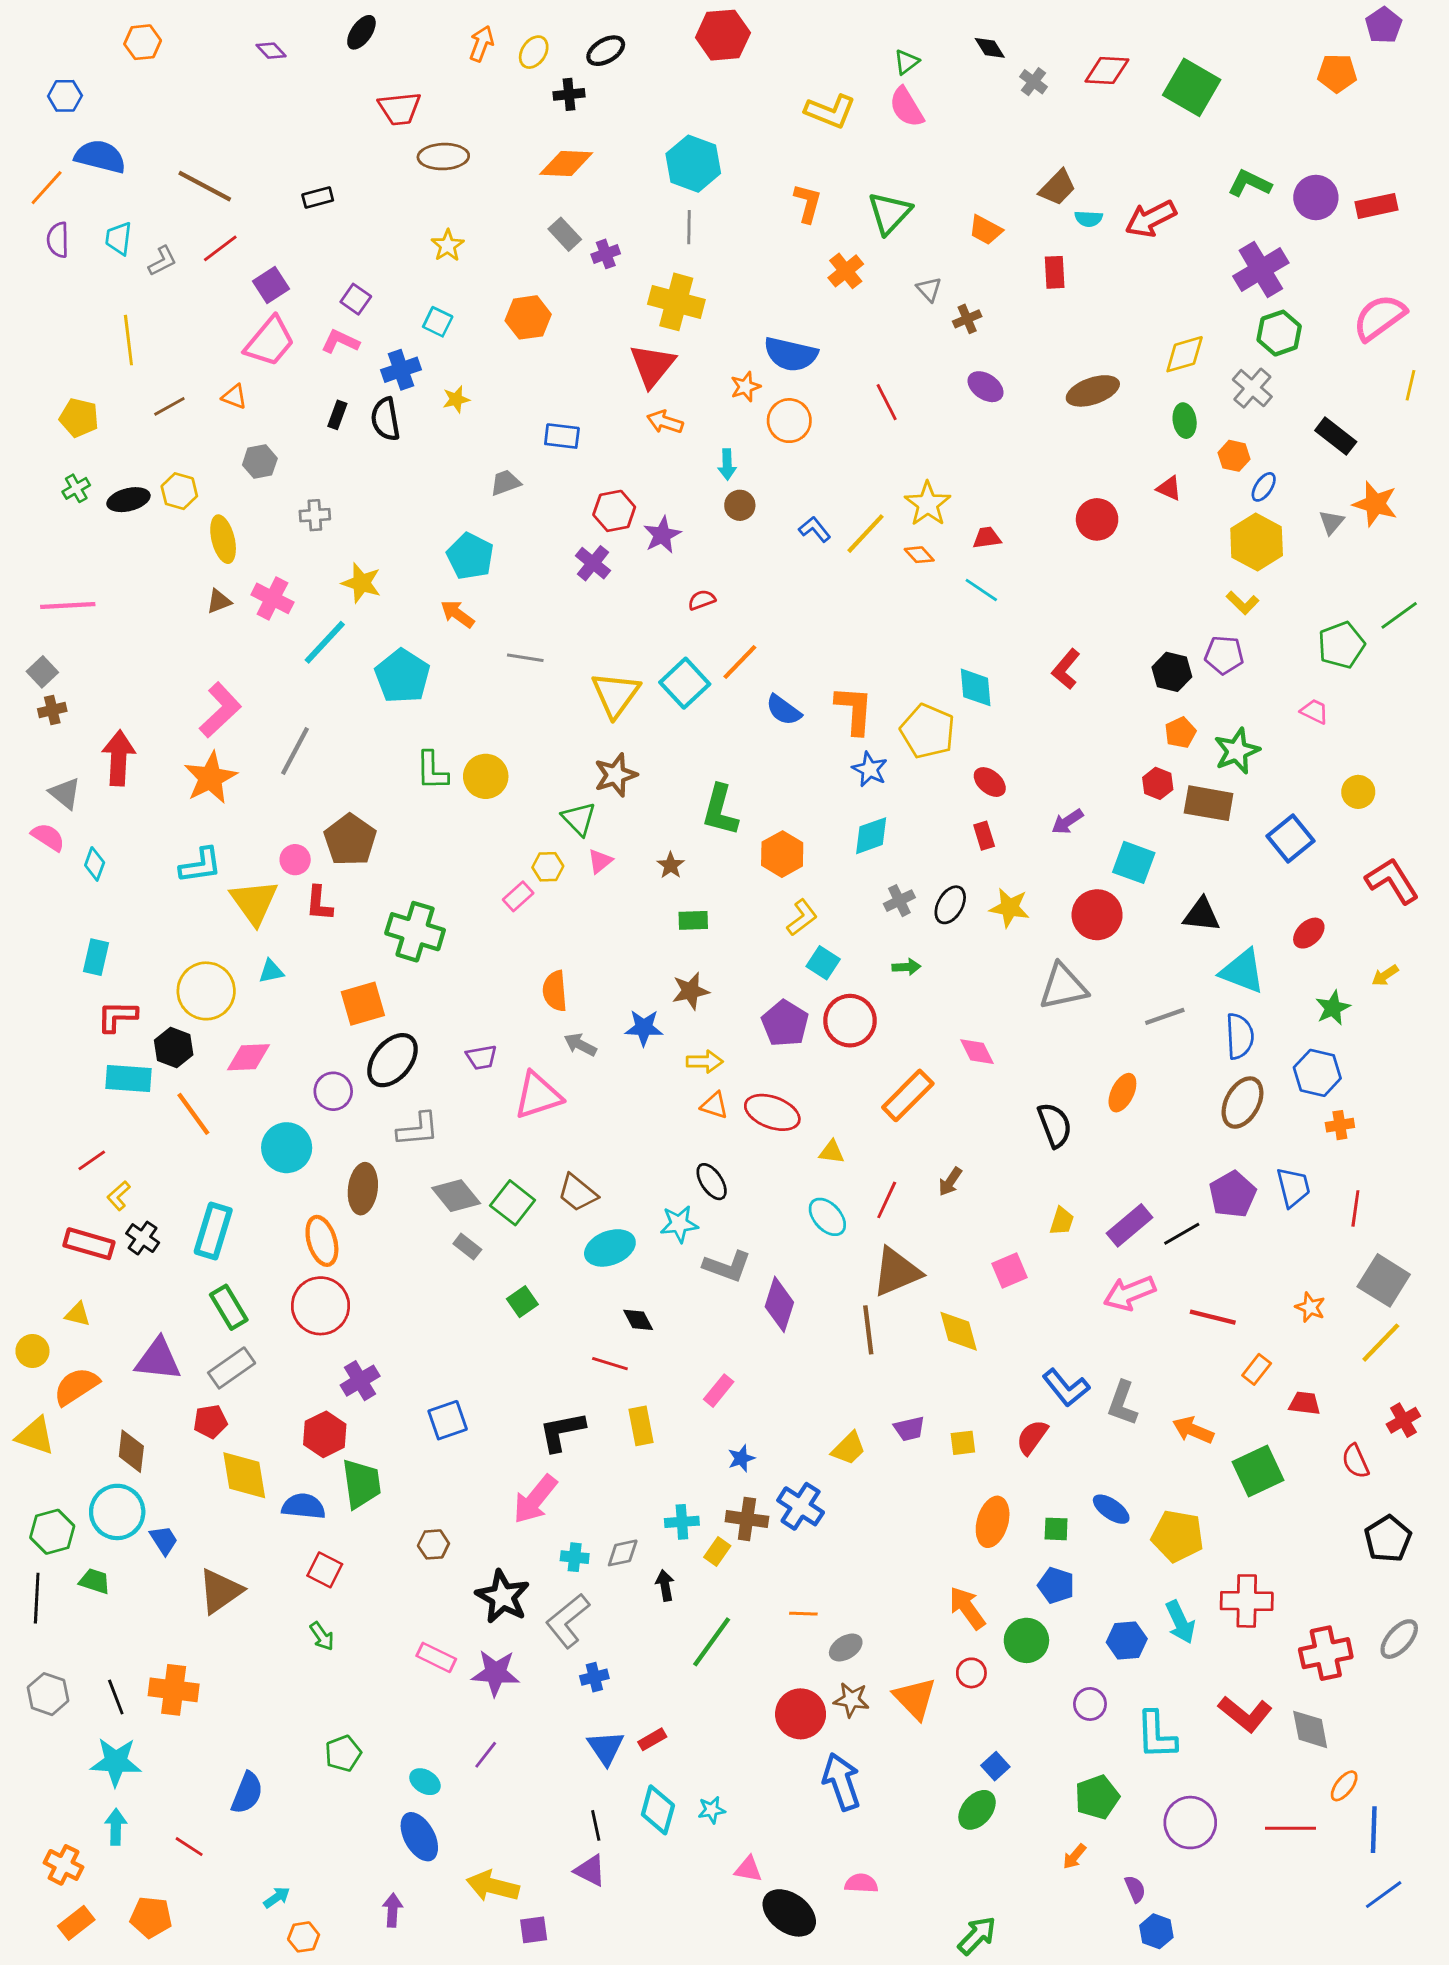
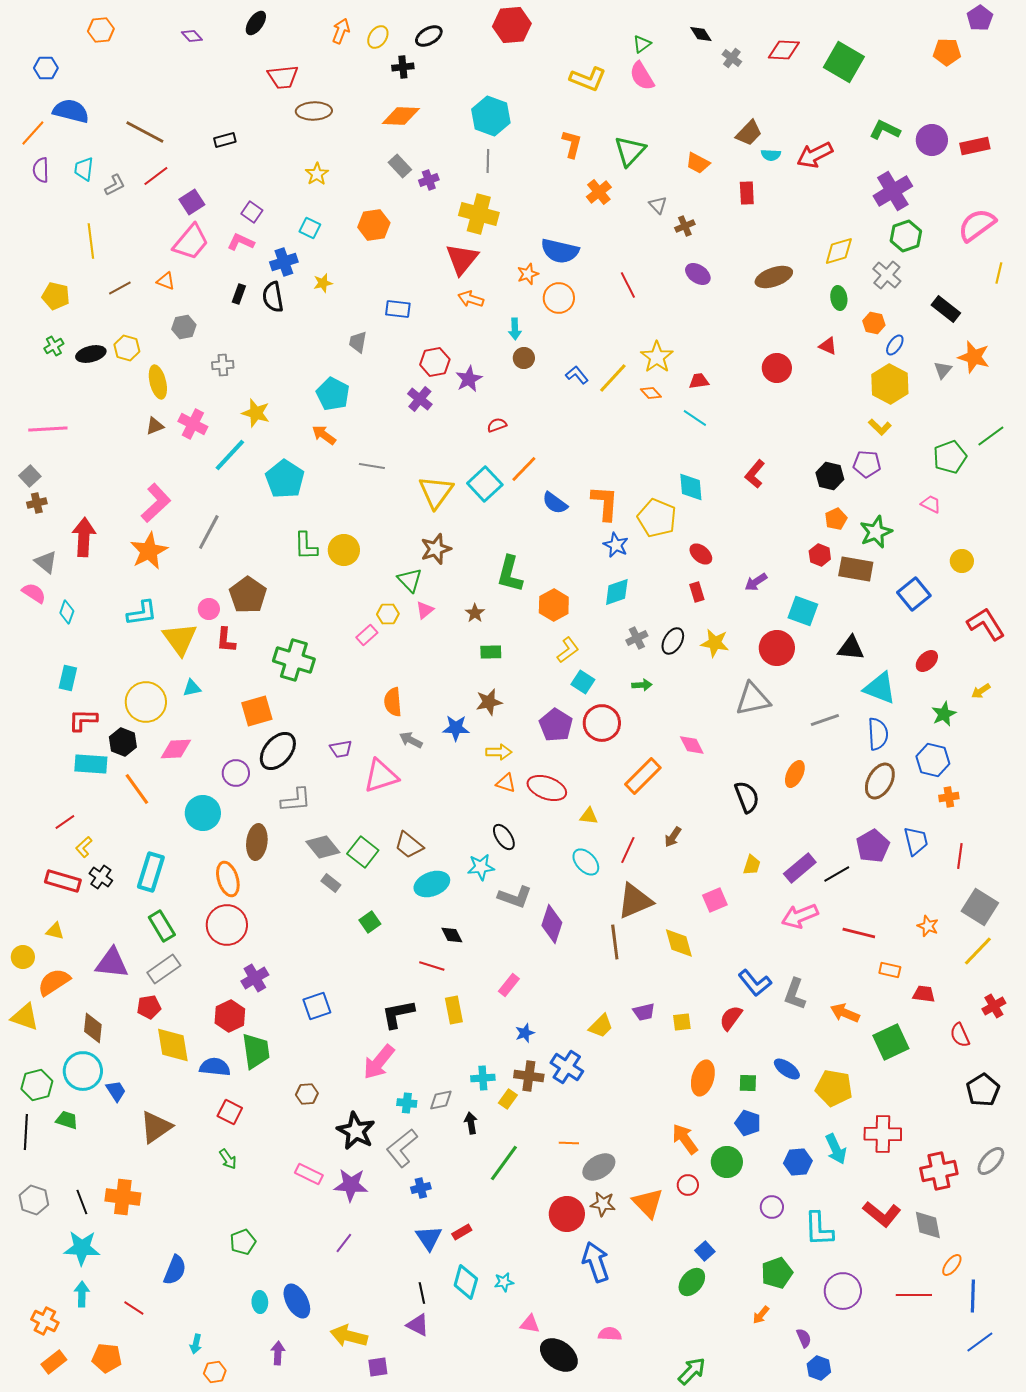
gray trapezoid: (505, 483) -> (358, 342), turned -60
orange rectangle: (1257, 1369) -> (890, 970), turned 65
gray ellipse: (846, 1648) -> (599, 1167), size x1.4
cyan ellipse: (425, 1782) -> (260, 1302), moved, turned 55
cyan arrow: (277, 1897) -> (196, 1344), turned 138

